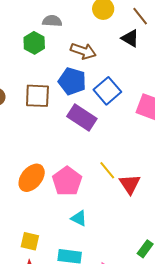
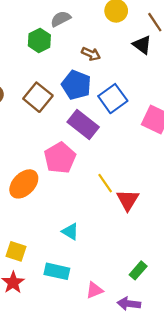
gray semicircle: (52, 21) -> (61, 19), turned -36
brown arrow: (83, 51) -> (91, 54), size x0.7
brown square: (37, 96) -> (38, 97), turned 32
pink pentagon: (67, 181) -> (60, 158), moved

